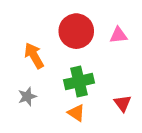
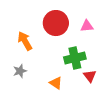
green cross: (79, 81) -> (75, 58), moved

